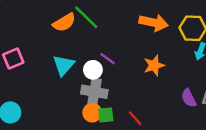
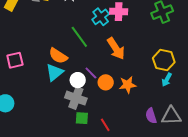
orange semicircle: (64, 22) -> (58, 56), moved, turned 54
orange arrow: (154, 23) -> (116, 49), moved, turned 35
orange circle: (92, 113) -> (106, 82), moved

